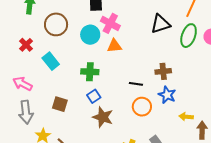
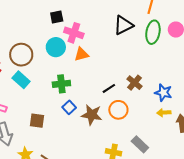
brown circle: (56, 24) -> (21, 55), moved
brown cross: (163, 71) -> (135, 83), moved, turned -35
black line: (136, 84) -> (109, 88), turned -32
blue star: (167, 95) -> (163, 93), moved
brown star: (103, 117) -> (92, 115), moved

